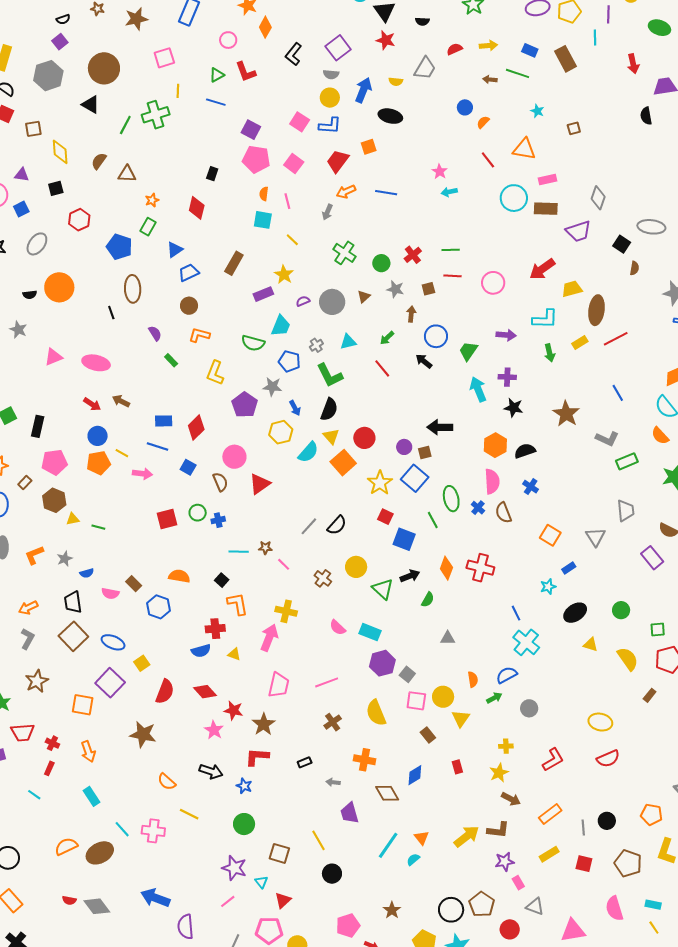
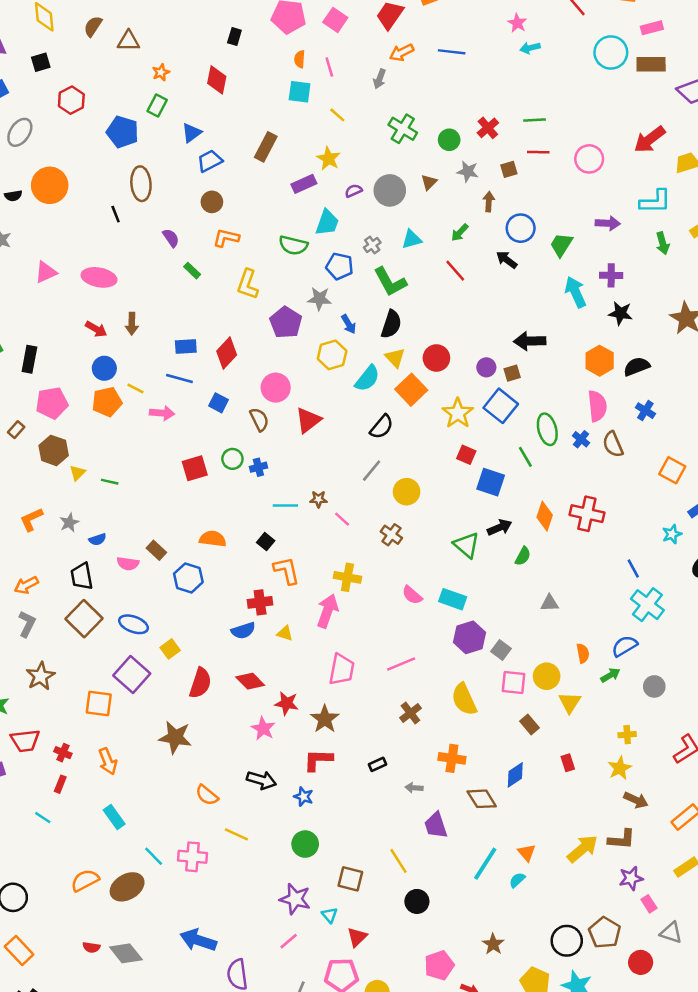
brown arrow: (121, 401) -> (132, 324), turned -114
yellow triangle: (73, 519) -> (77, 473), turned -32
black semicircle: (337, 525) -> (382, 427), moved
yellow circle: (356, 567) -> (407, 492), moved

